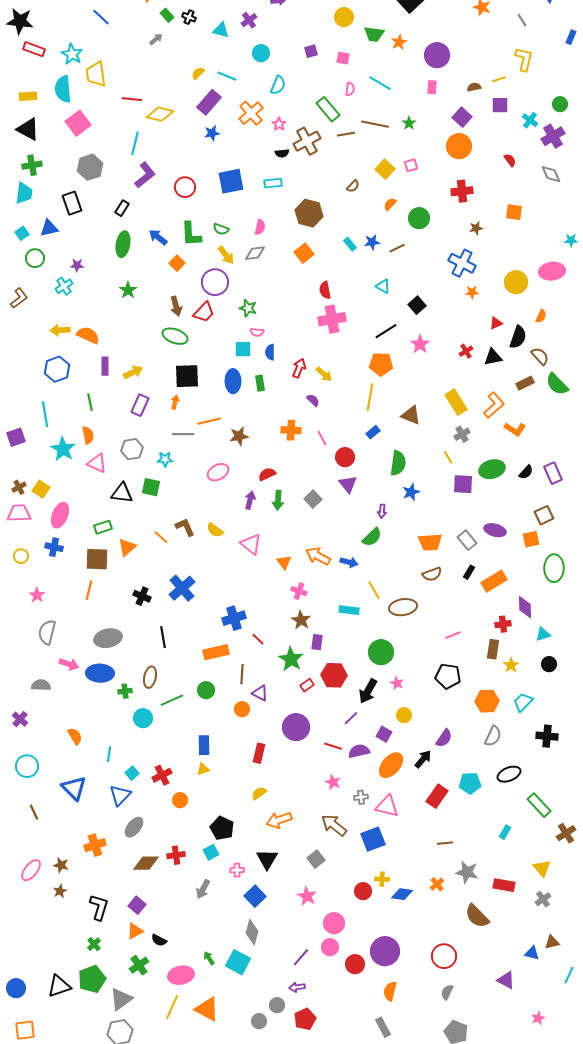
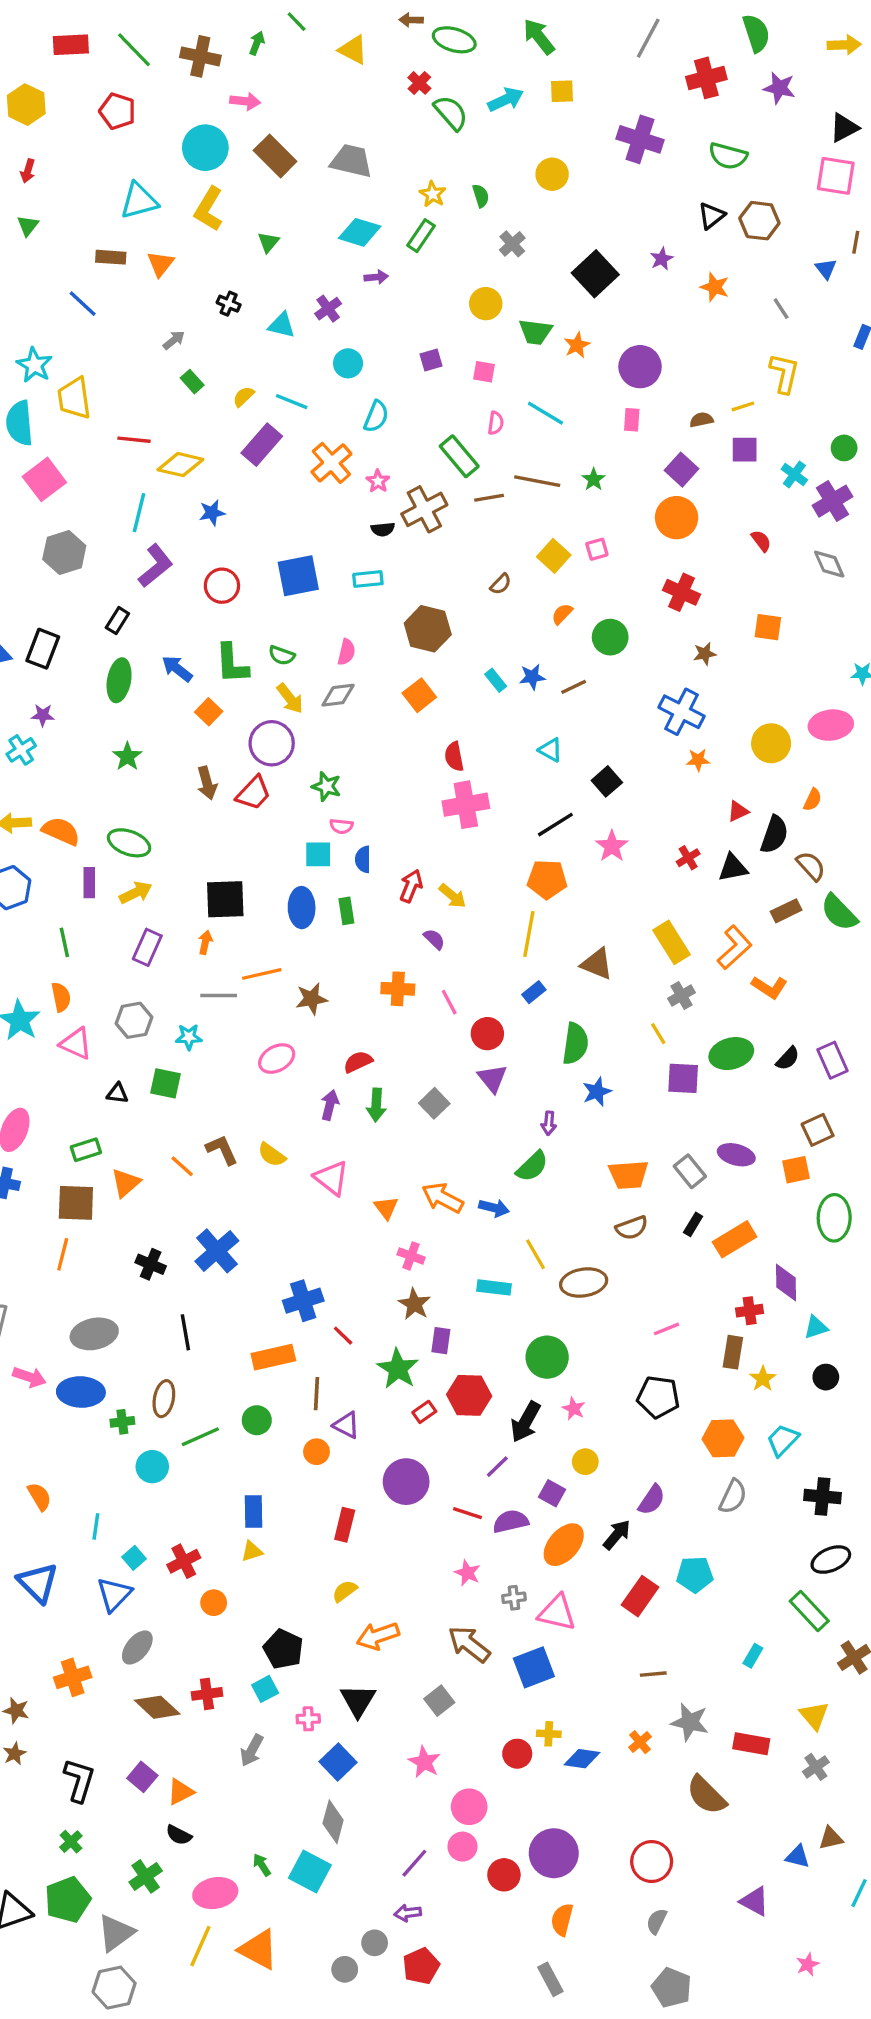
green rectangle: (167, 15) -> (192, 382), moved
blue star: (212, 133) -> (212, 513), moved
red cross: (462, 191) -> (681, 592), turned 30
black rectangle: (72, 203) -> (43, 649), moved, turned 40
green ellipse: (175, 336) -> (129, 843), moved
black triangle: (122, 493) -> (117, 1093), size x0.6
black ellipse: (509, 774) -> (831, 1560), moved
brown diamond: (146, 863) -> (157, 1707), turned 44
orange triangle: (135, 931) -> (180, 1792), moved

